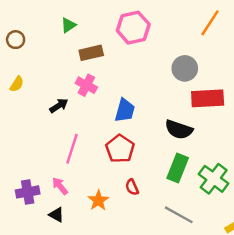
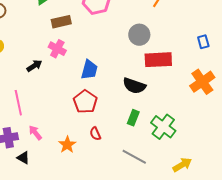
pink line: (72, 149) -> (18, 103), moved, turned -30
green rectangle: (178, 168) -> (133, 118), size x0.7
black triangle: (56, 215) -> (23, 158), moved

